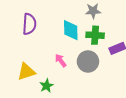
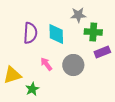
purple semicircle: (29, 24) -> (30, 33), moved
green cross: (95, 35) -> (93, 32), moved

